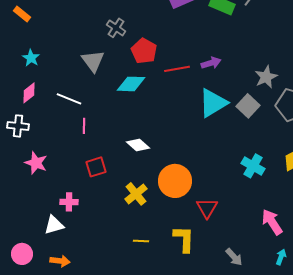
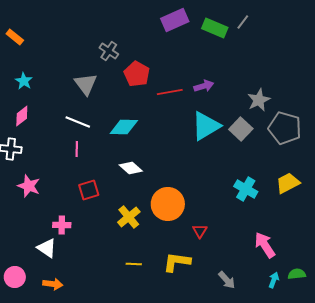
cyan diamond: (131, 84) -> (124, 127), moved
white line: (69, 99) -> (78, 122), moved
red triangle: (207, 208) -> (200, 231), size x0.7
white triangle: (54, 225) -> (47, 248), turned 50
yellow L-shape: (184, 239) -> (177, 262), turned -84

